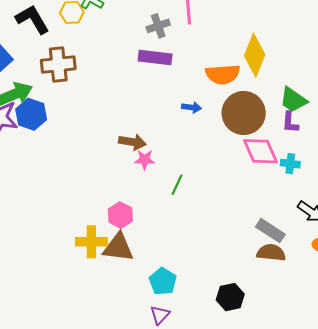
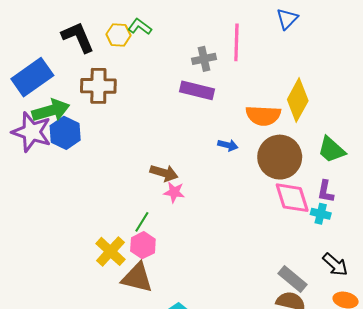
purple L-shape: (290, 122) -> (326, 191), moved
green line: (177, 185) -> (142, 222), moved
yellow cross: (91, 242) -> (110, 251), moved, turned 36

